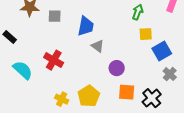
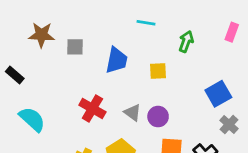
yellow square: (146, 34) -> (158, 71), moved
gray triangle: (98, 46) -> (133, 112), moved
red cross: (54, 60) -> (92, 108), moved

